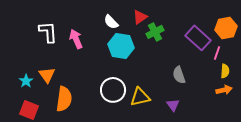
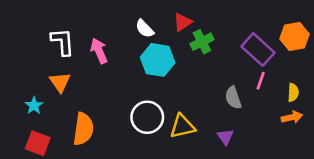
pink line: (217, 53) -> (261, 81), moved
orange triangle: (47, 75) -> (60, 82), moved

